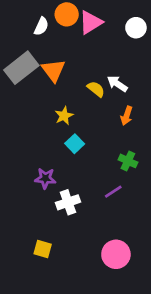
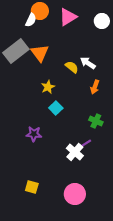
orange circle: (67, 14) -> (40, 11), moved
white cross: (68, 202) -> (75, 152), moved, turned -30
pink circle: (116, 254) -> (75, 194), moved

